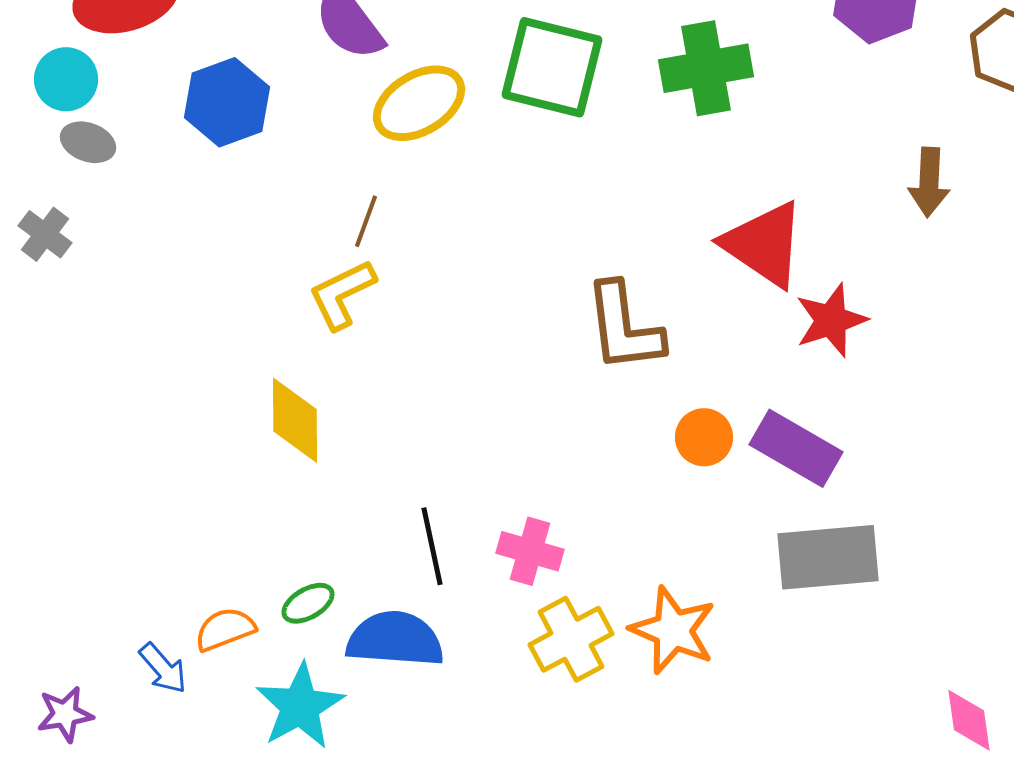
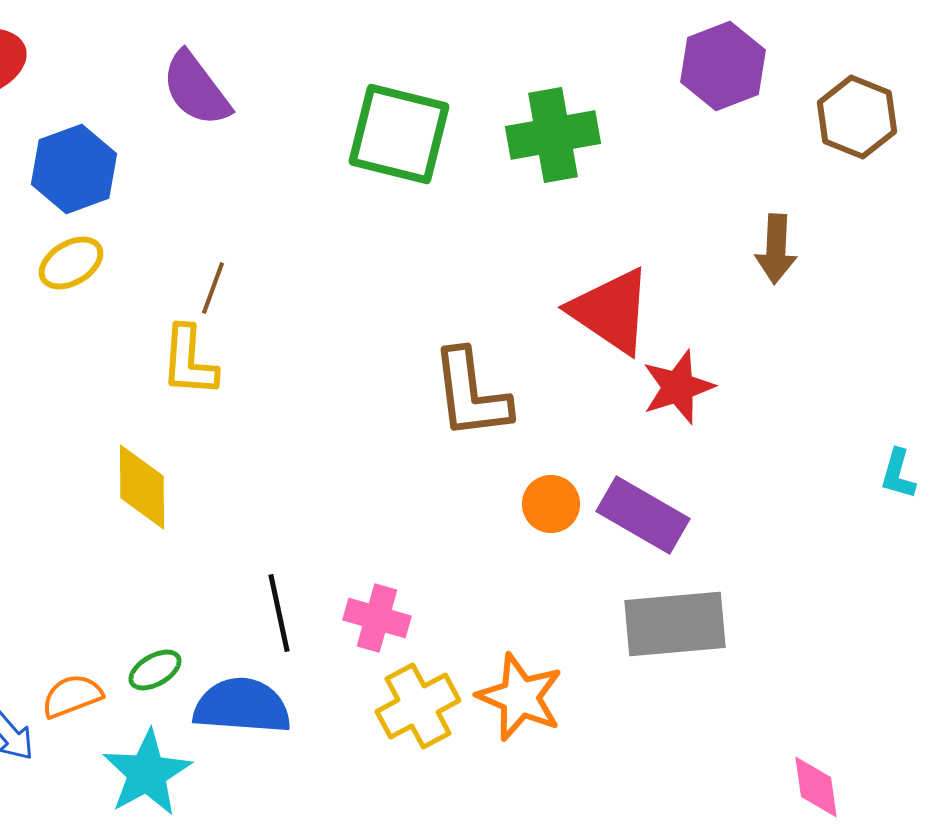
yellow ellipse: (419, 103) -> (71, 263), moved, size x0.7
yellow L-shape: (342, 294) -> (189, 361), turned -60

